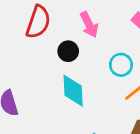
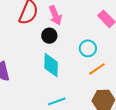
pink arrow: (89, 25) -> (55, 15), moved

